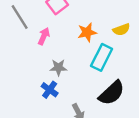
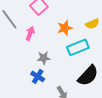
cyan rectangle: (102, 57) -> (78, 47), turned 45

